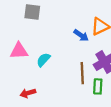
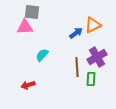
blue arrow: (81, 35) -> (76, 33), turned -72
pink triangle: (19, 51) -> (25, 27), moved

